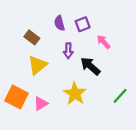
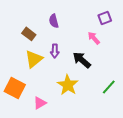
purple square: (83, 24) -> (105, 18), moved
purple arrow: (68, 51) -> (55, 51), moved
pink triangle: (41, 104) -> (40, 103), moved

